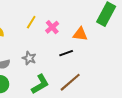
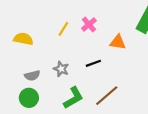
pink cross: (52, 27) -> (89, 24), moved
black line: (66, 53) -> (93, 63), moved

